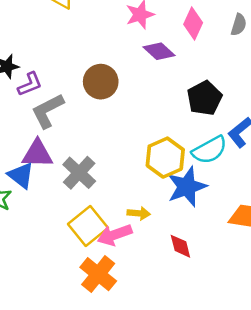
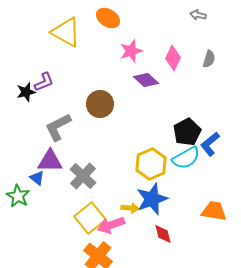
purple L-shape: (30, 84) -> (44, 82), moved
black pentagon: (204, 98) -> (187, 132), moved
blue triangle: (21, 175) -> (37, 178), size x0.7
blue star: (187, 187) -> (152, 199), moved

